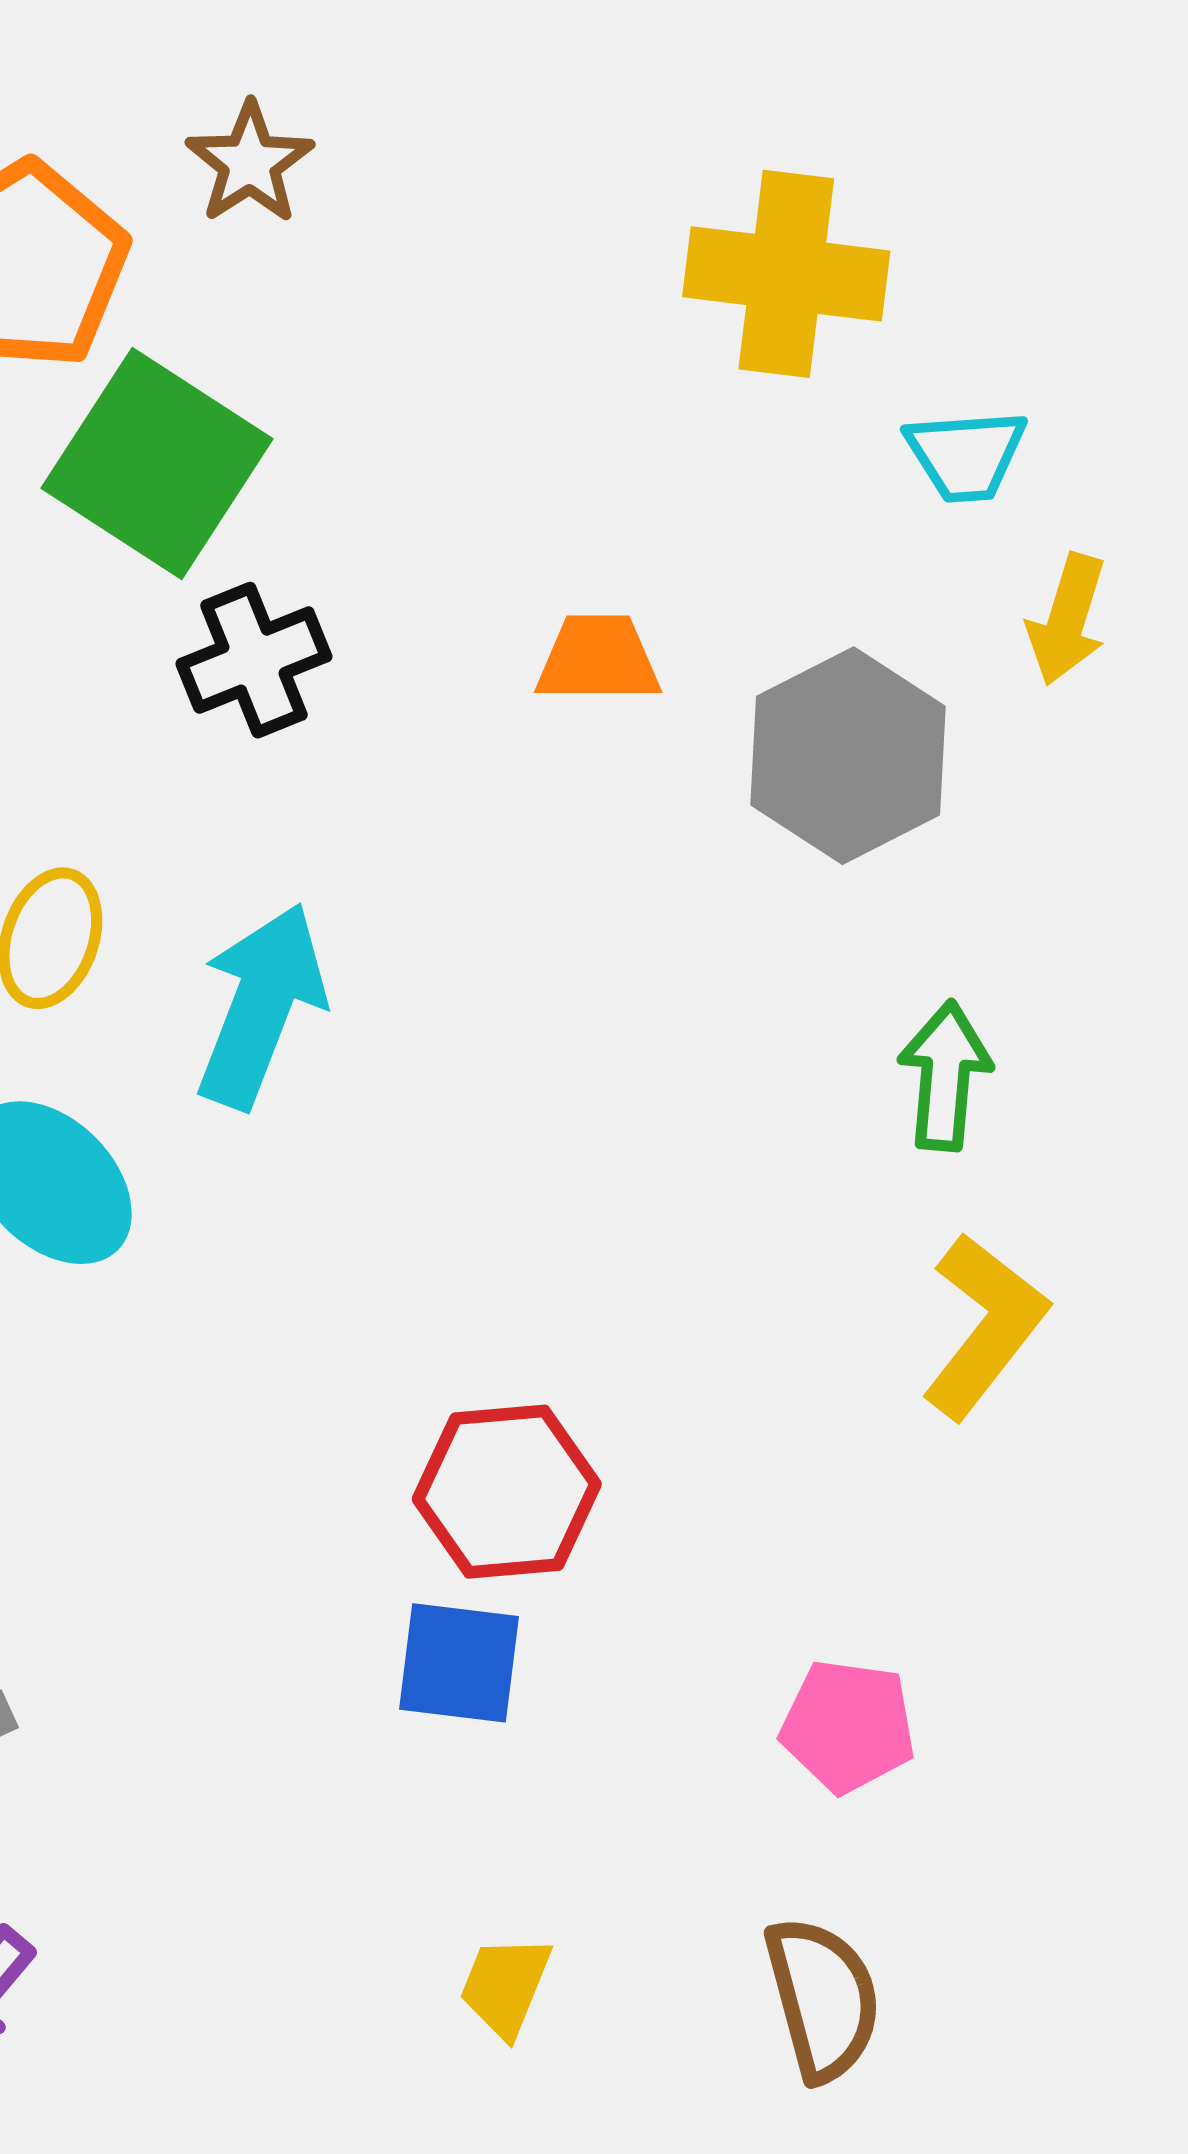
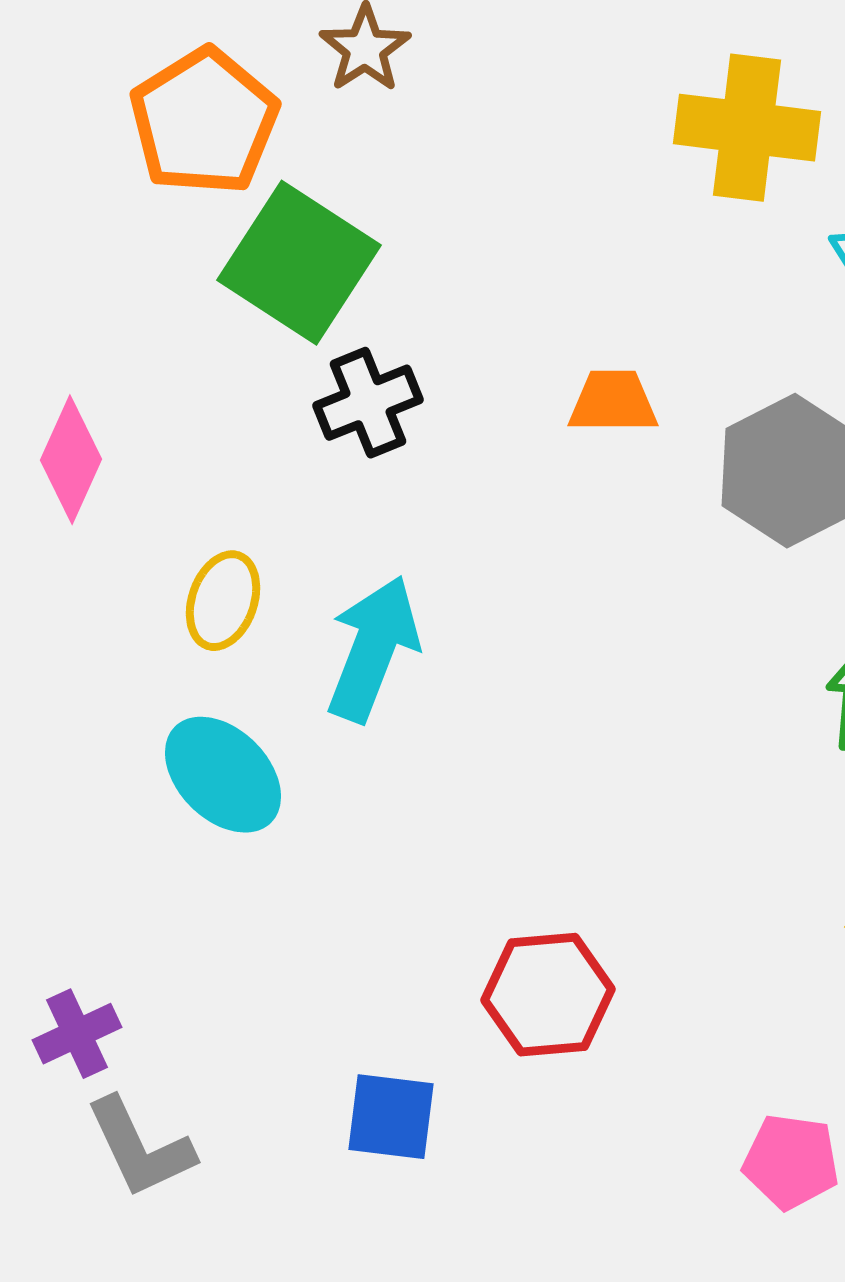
blue square: (459, 1663) -> (391, 1117), moved

